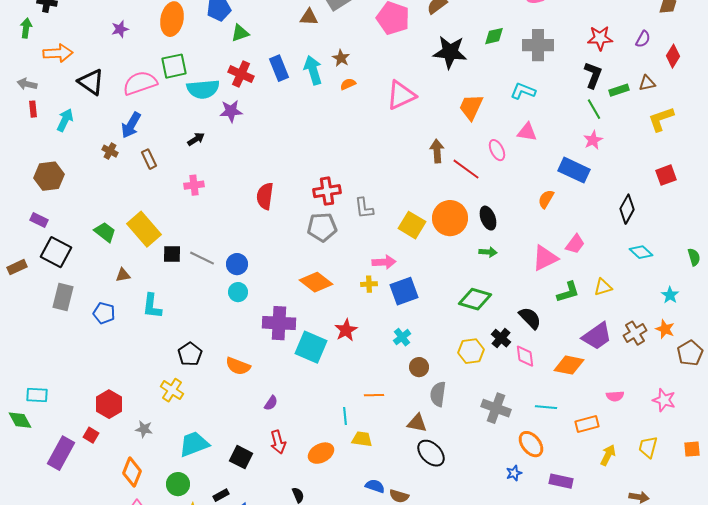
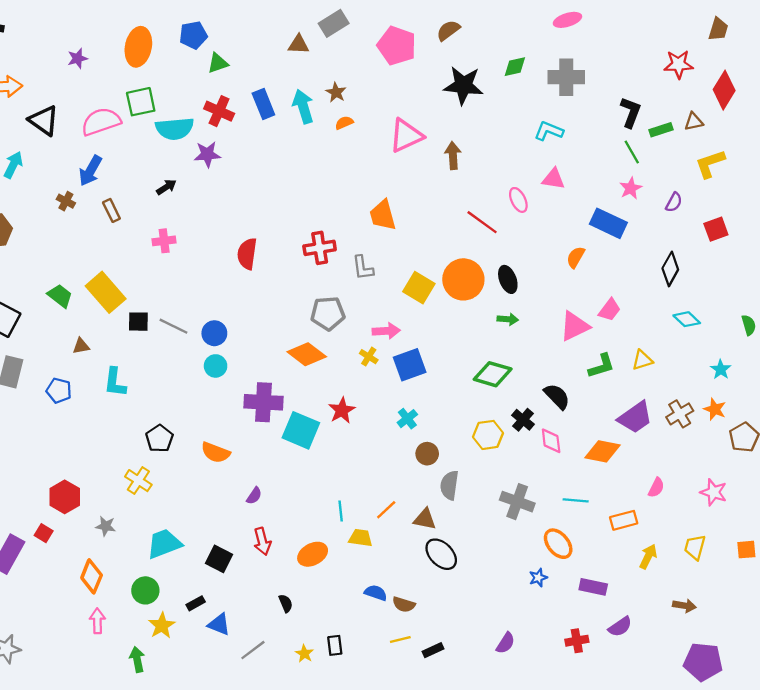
red star: (600, 38) -> (679, 64), moved
purple semicircle: (643, 39) -> (674, 202), moved
red diamond: (673, 56) -> (724, 90), size x1.4
orange trapezoid: (471, 107) -> (383, 215), moved, turned -40
brown arrow: (437, 151) -> (453, 156), moved
gray pentagon: (322, 227) -> (328, 313), moved
yellow cross: (369, 284) -> (369, 357), turned 35
orange line: (374, 395) -> (386, 510), moved, turned -42
pink semicircle: (615, 396) -> (656, 488), turned -60

